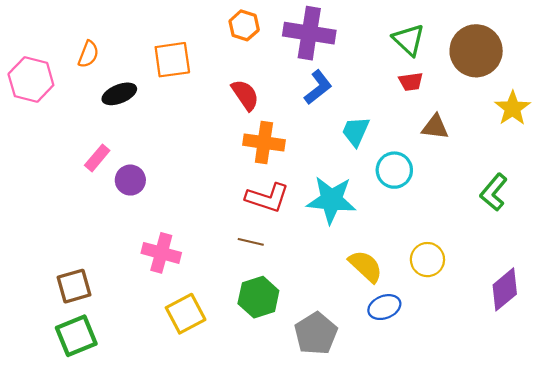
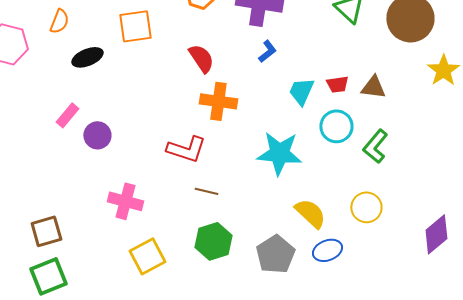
red trapezoid: (411, 82) -> (337, 84), moved
blue L-shape: (318, 87) -> (267, 51), size x0.7
green L-shape: (494, 192) -> (375, 146), moved
red L-shape: (267, 198) -> (186, 149), moved
gray pentagon: (316, 334) -> (275, 254), moved

